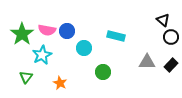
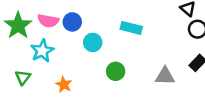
gray triangle: (147, 62) -> (165, 76), moved

